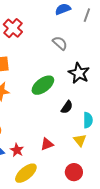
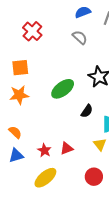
gray semicircle: (60, 43) -> (80, 37), moved
red star: (17, 150) -> (44, 150), moved

